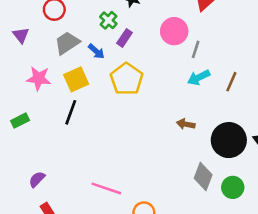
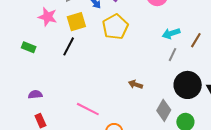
gray line: (196, 49) -> (172, 55), moved
green rectangle: (20, 120) -> (29, 47), turned 40
brown arrow: (186, 124) -> (136, 84), moved
purple semicircle: (37, 179) -> (35, 94), turned 32

